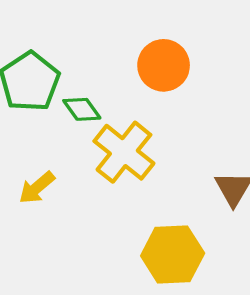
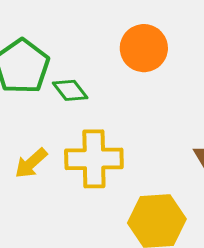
yellow cross: (124, 152) -> (94, 159), moved, turned -38

